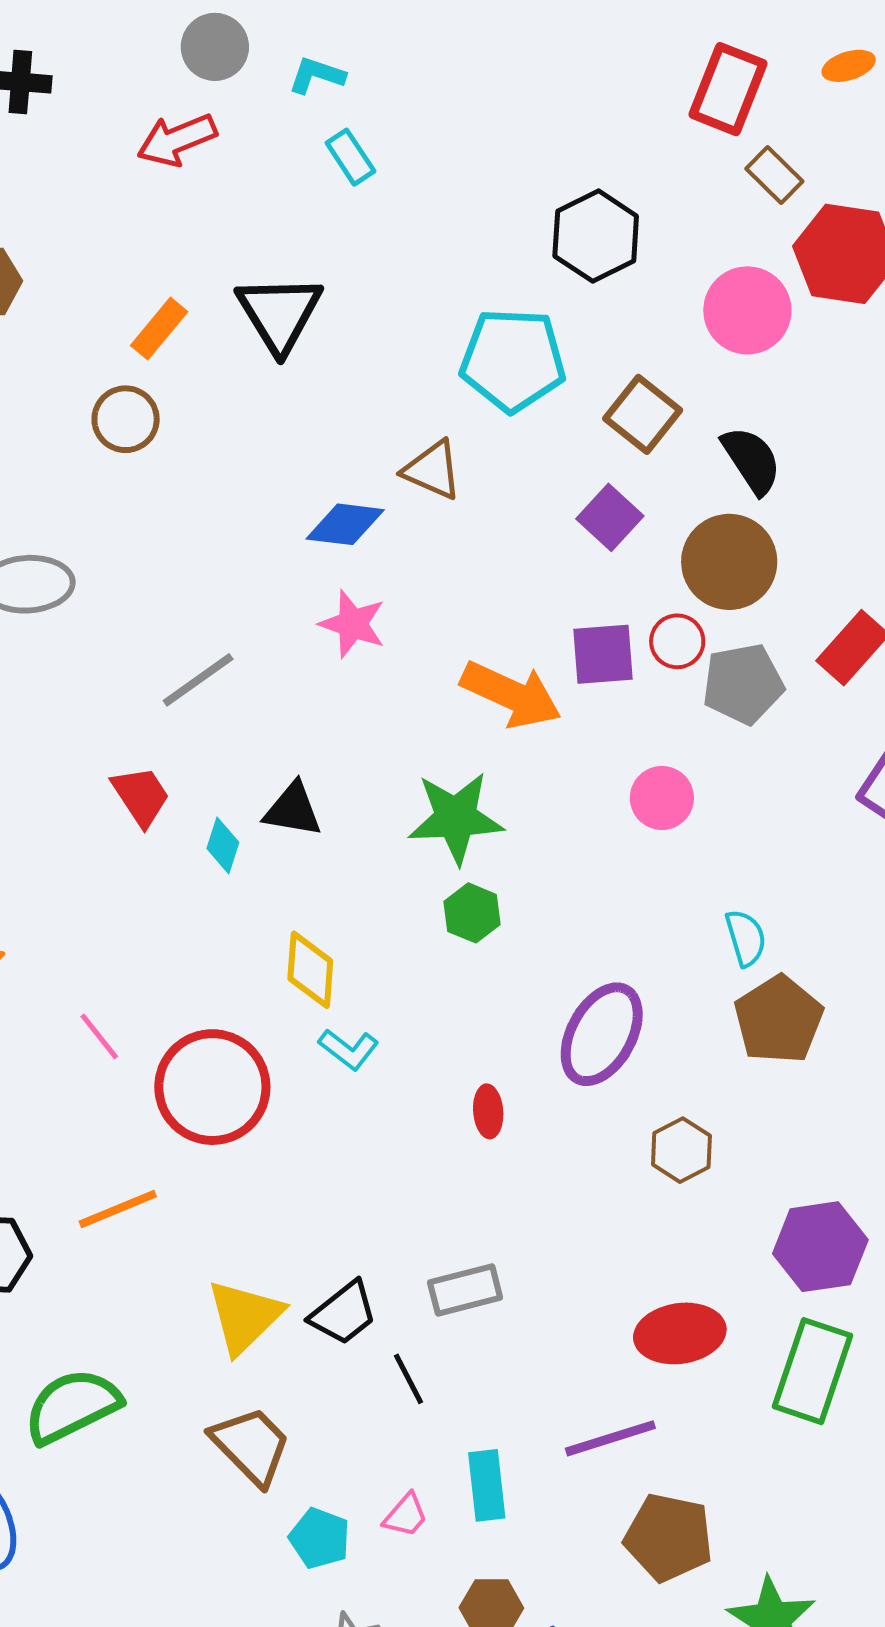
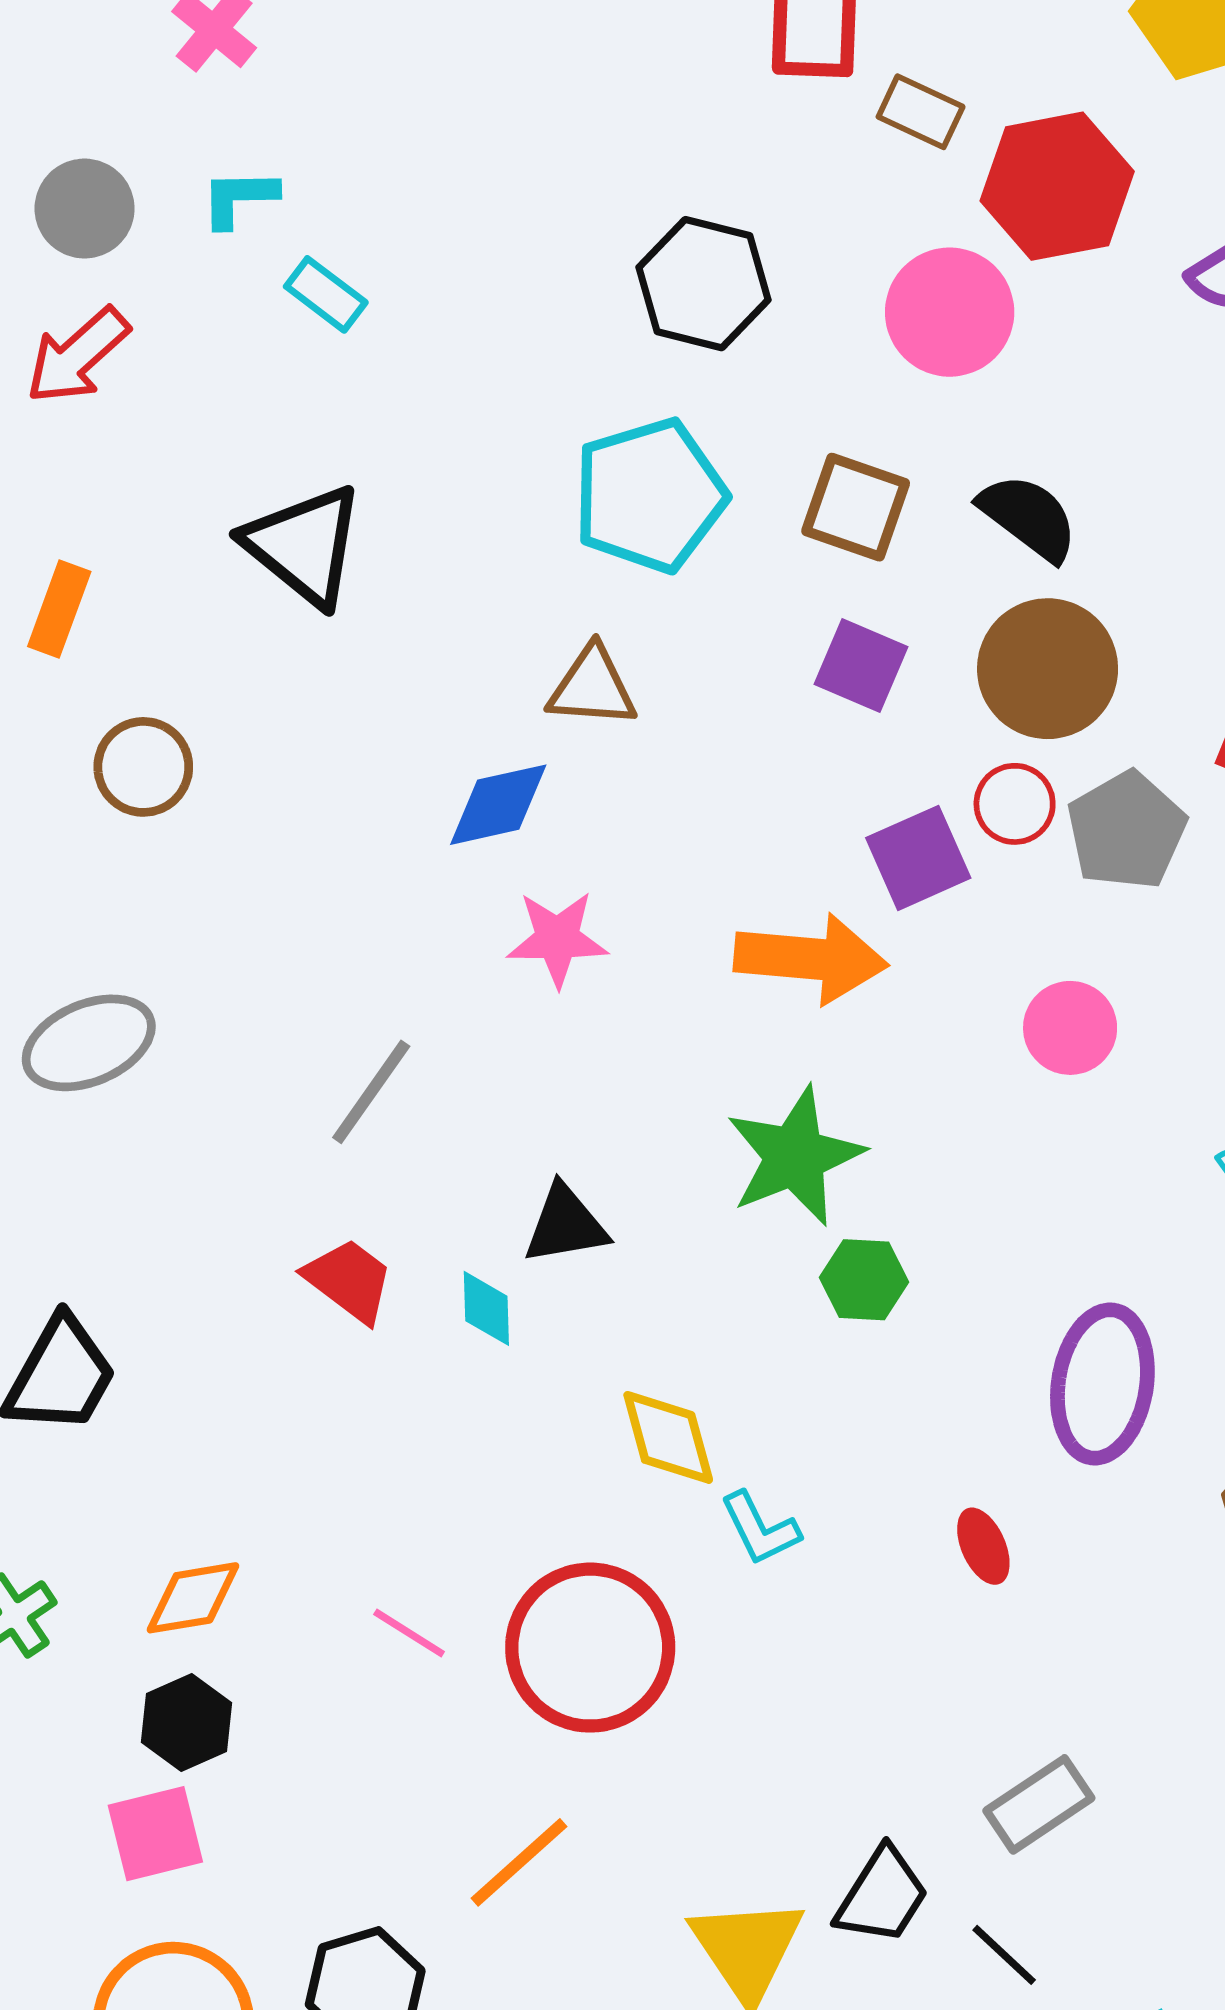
orange rectangle: (159, 329) -> (59, 609), moved
cyan L-shape: (349, 1049) -> (760, 1529), turned 46

